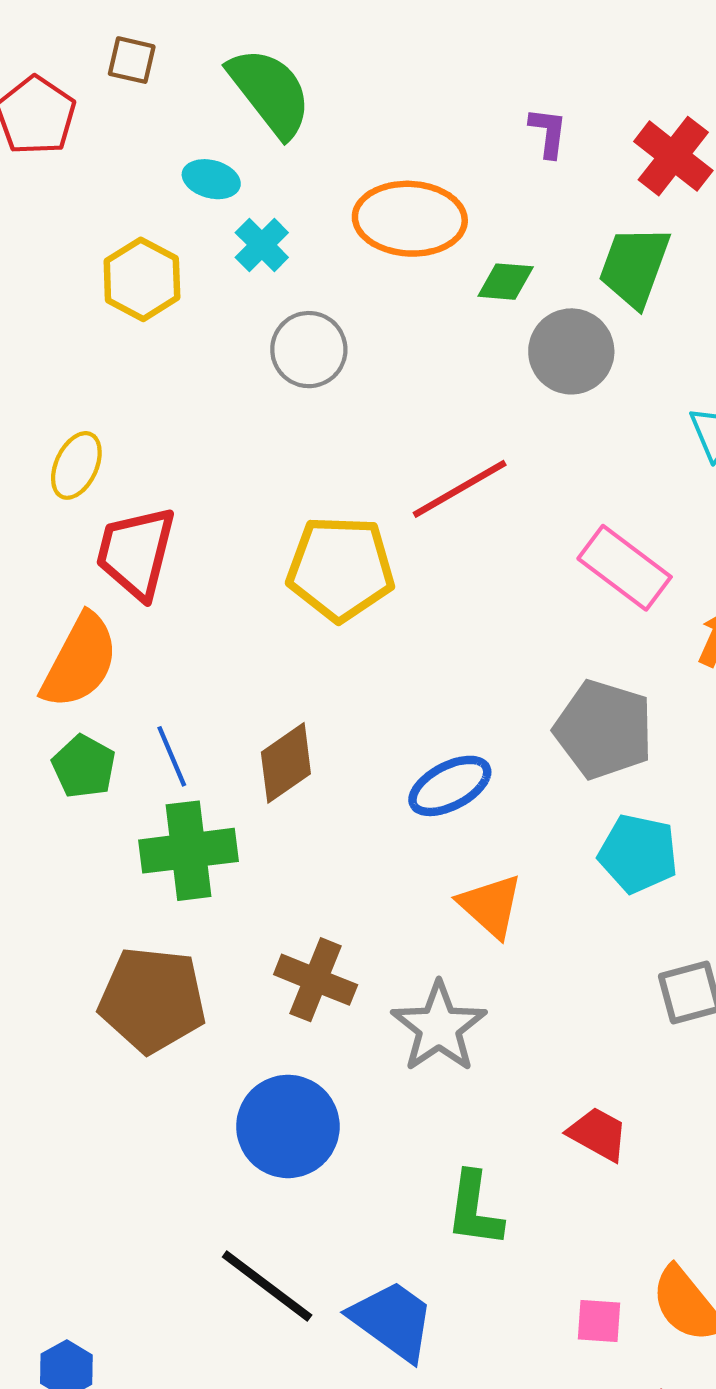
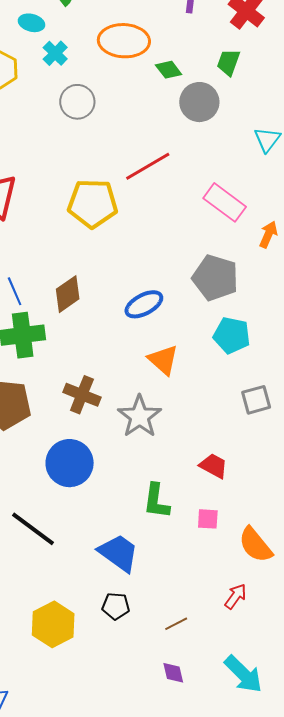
green trapezoid: (634, 266) -> (228, 62), size x0.7
green diamond: (506, 282) -> (169, 70), turned 48
black line: (267, 1286) -> (33, 529), moved
pink square: (599, 1321) -> (208, 519), moved

